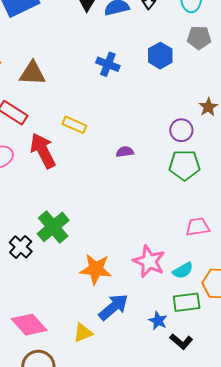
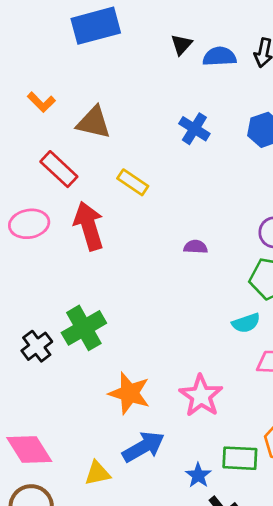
yellow rectangle: (74, 125) -> (133, 182), moved
cyan semicircle: (183, 271) -> (246, 323), moved

